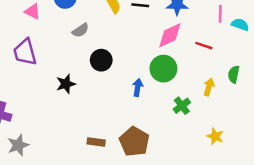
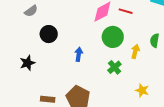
red line: (204, 46) -> (126, 11), moved
green circle: (163, 69) -> (113, 37), moved
black star: (66, 84) -> (27, 63), moved

